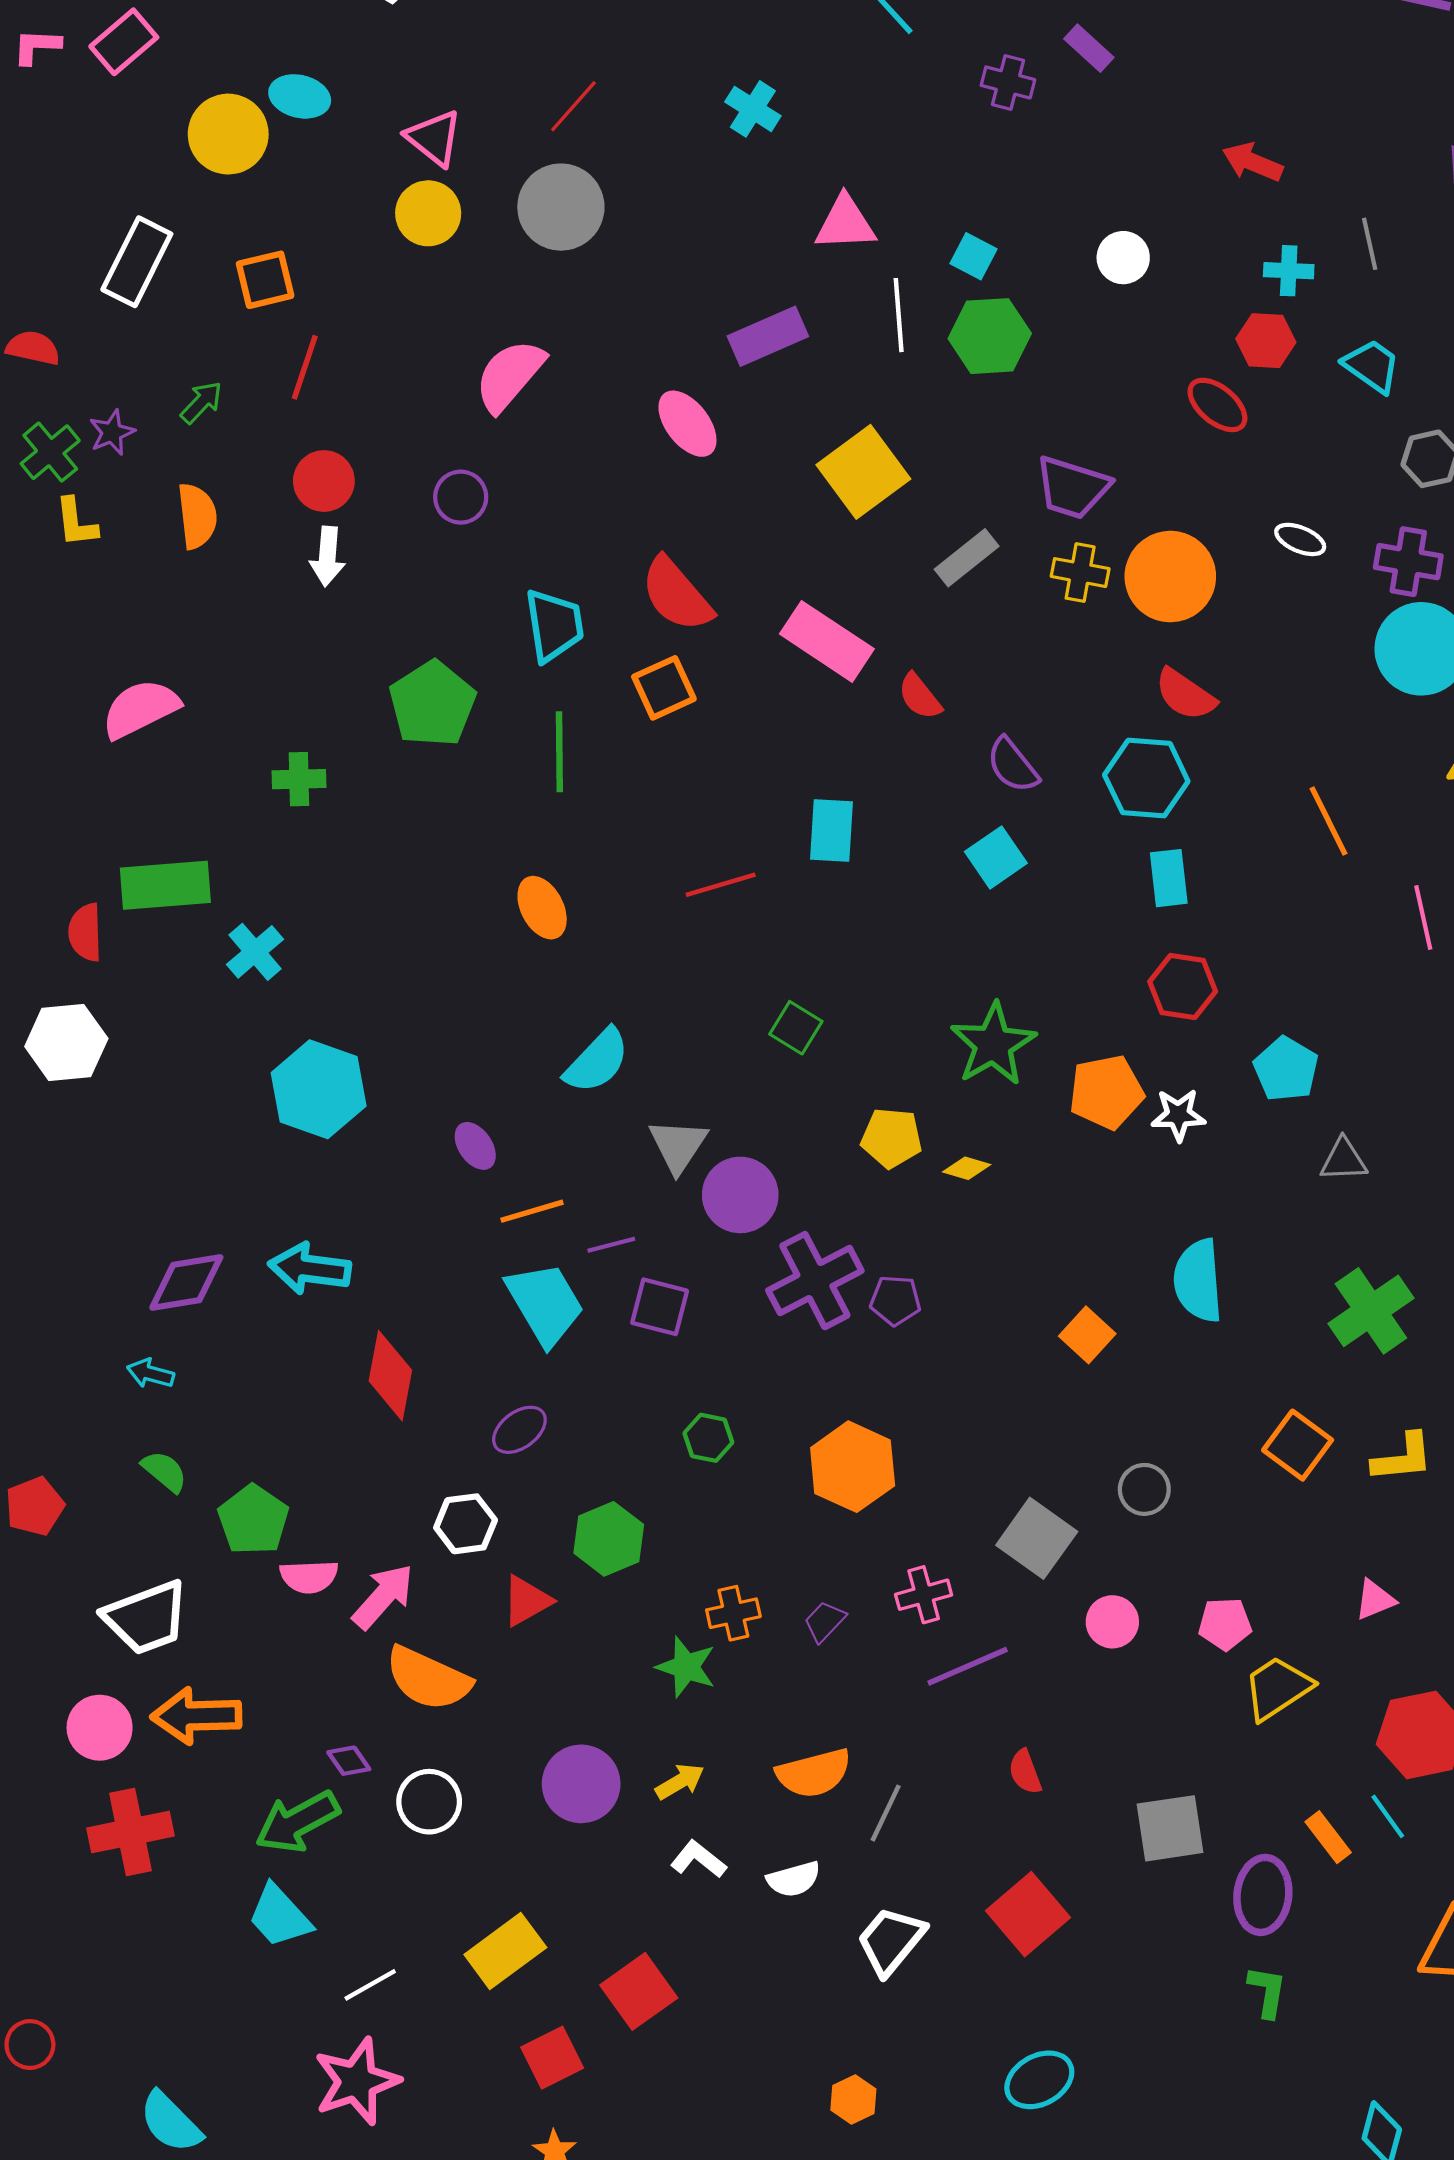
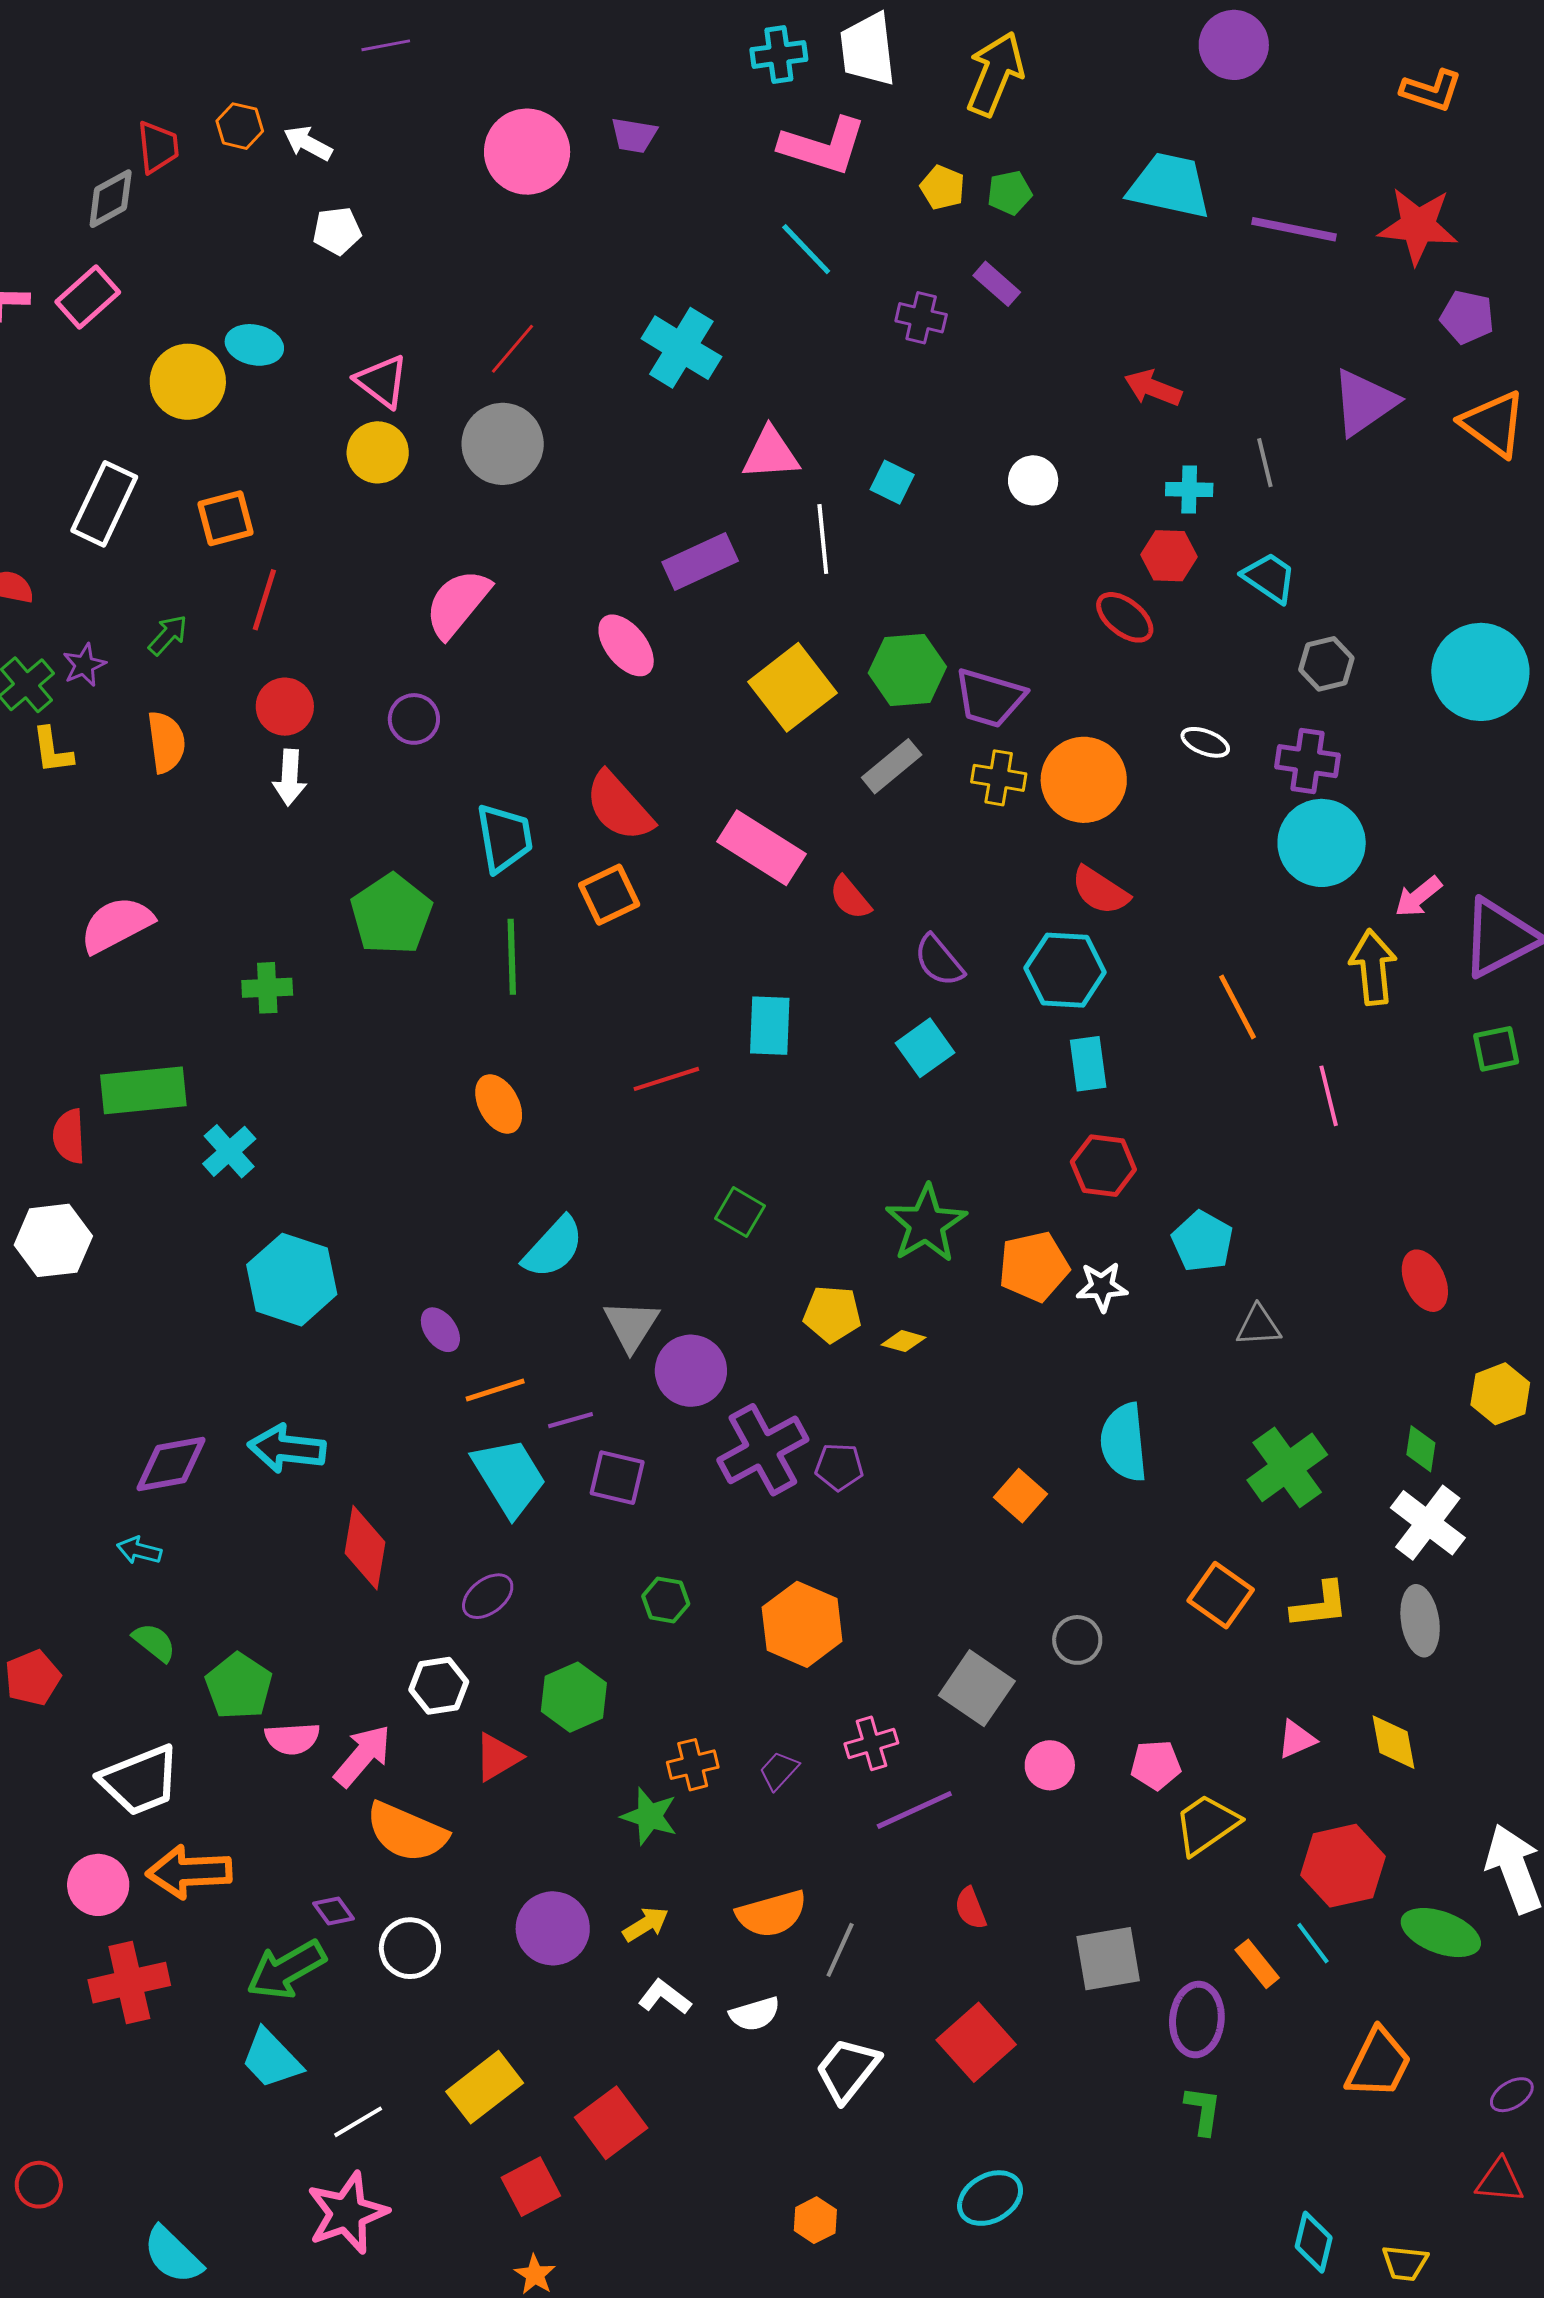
cyan cross: (753, 109) -> (681, 348), size x1.5
green hexagon: (990, 336) -> (907, 670), moved

